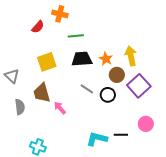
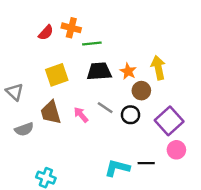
orange cross: (60, 14) -> (71, 28), moved
purple square: (139, 86) -> (169, 121), moved
gray semicircle: (20, 107) -> (24, 129), turned 77
pink arrow: (60, 108) -> (81, 115), moved

